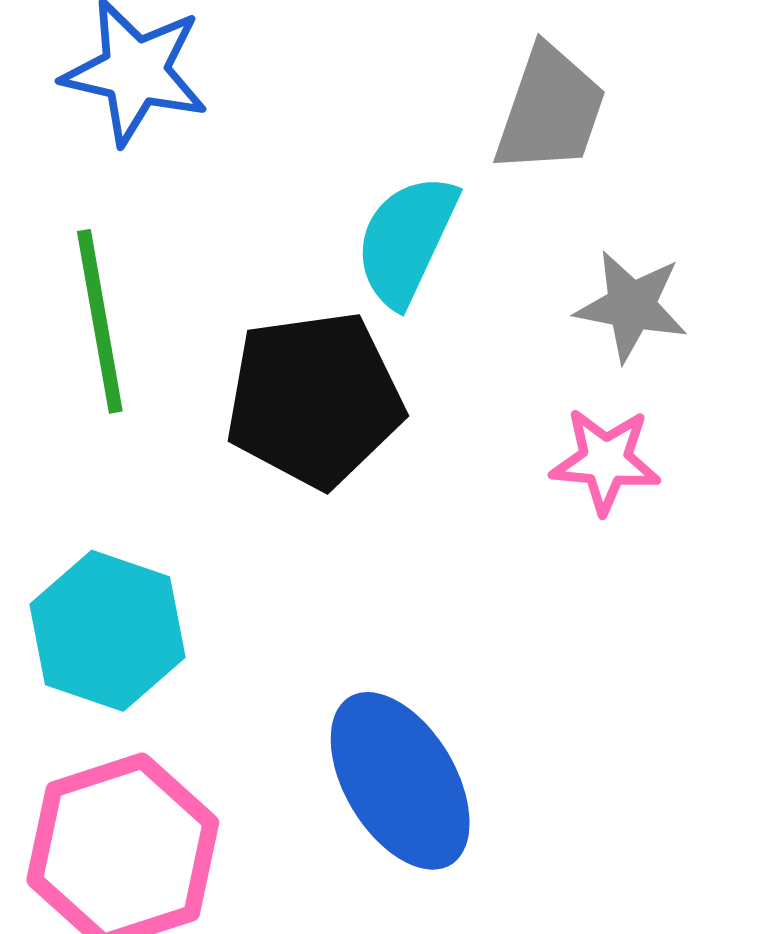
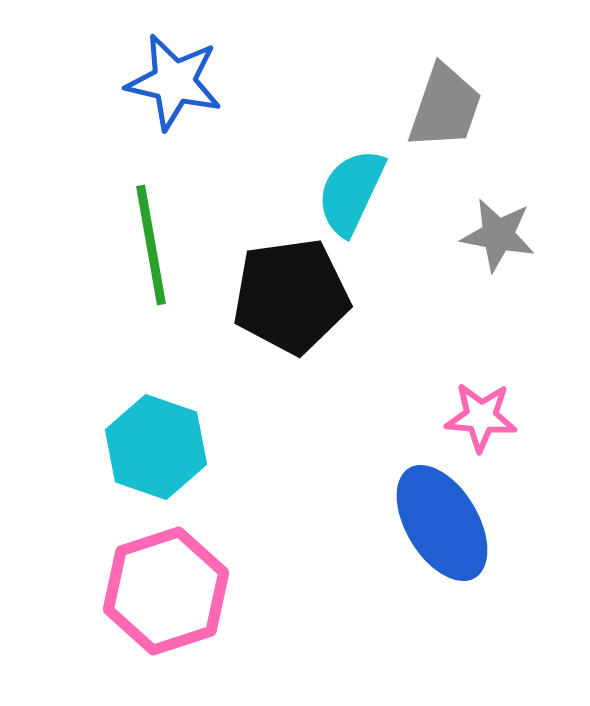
pink star: (605, 461) -> (481, 417), moved
blue ellipse: (400, 781) -> (442, 523), moved

